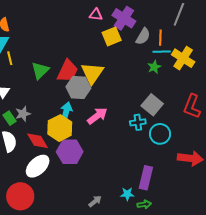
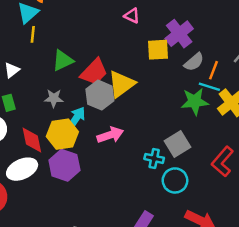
pink triangle: (96, 15) -> (132, 16), moved
green star: (154, 67) -> (195, 101), size x1.6
gray star: (23, 114) -> (54, 98), moved

